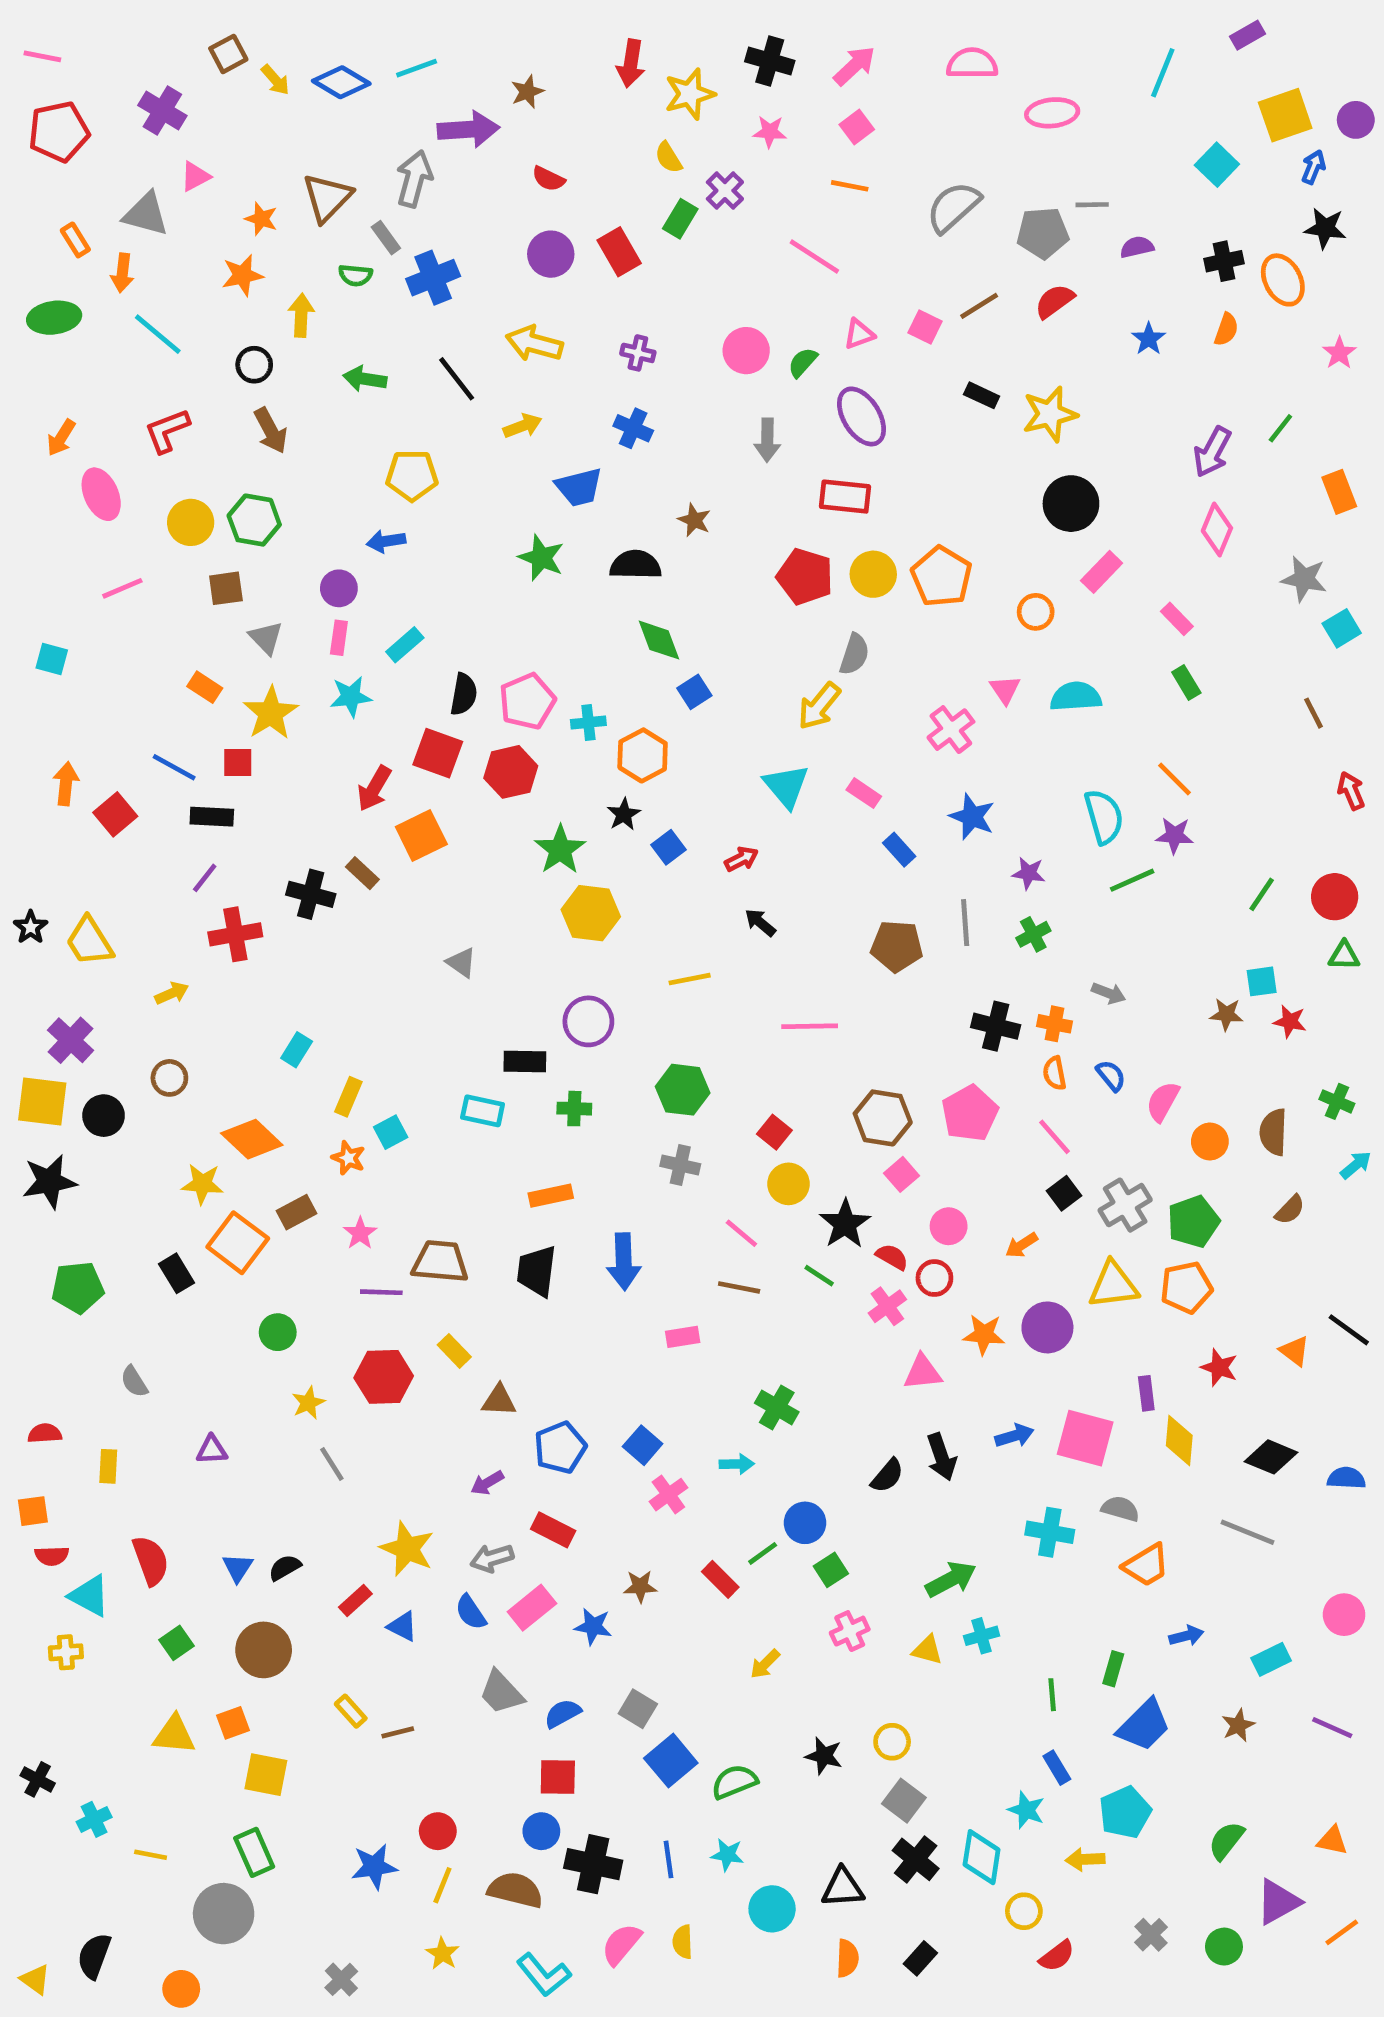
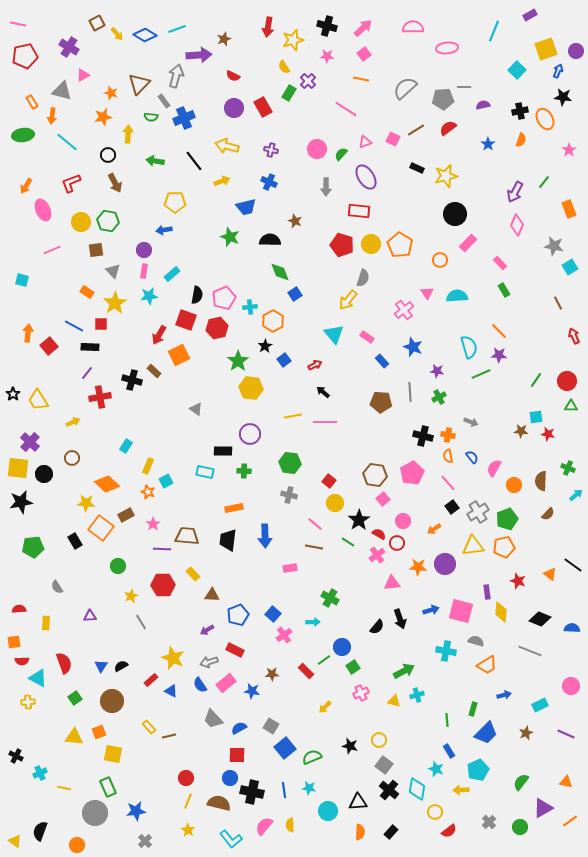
pink line: (810, 1026) -> (325, 422), moved
blue star: (374, 1866) -> (136, 811), moved

